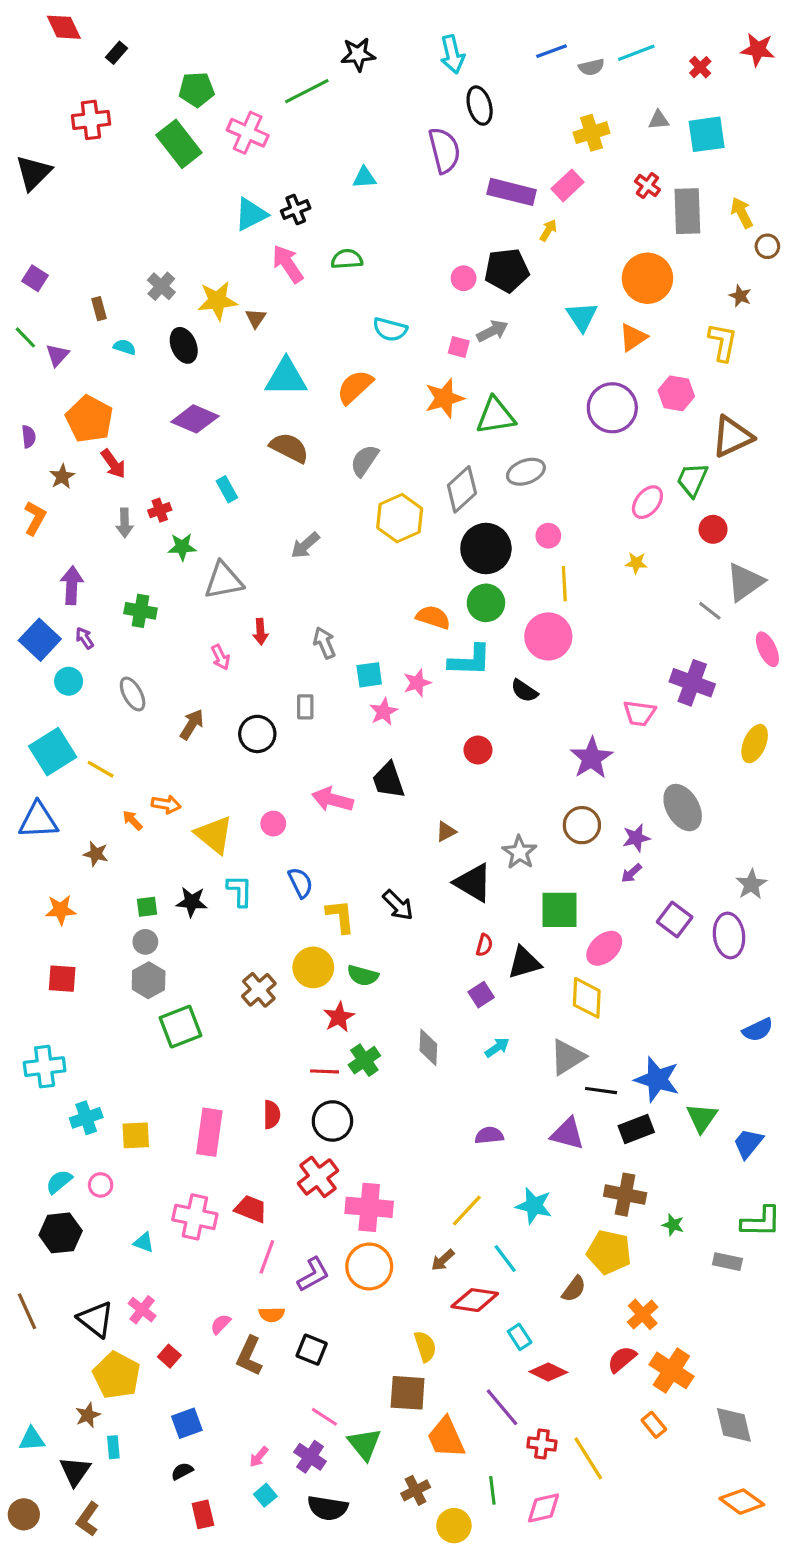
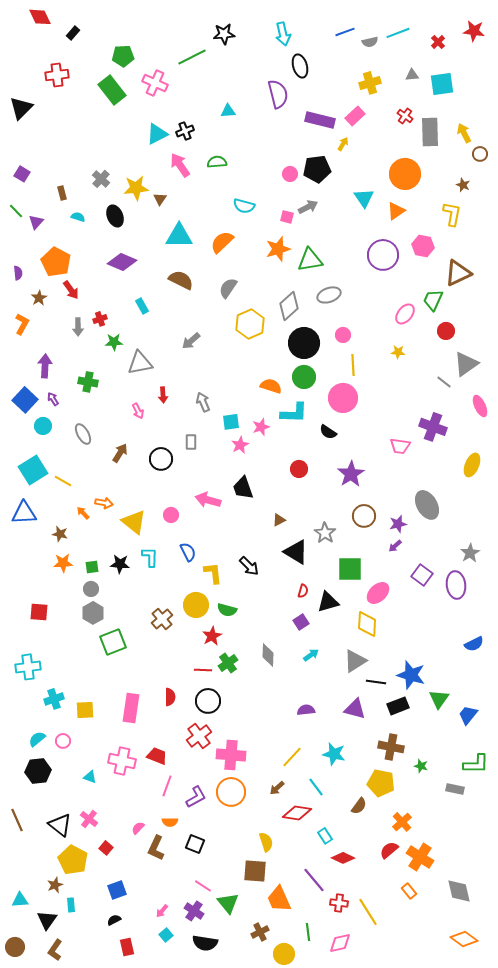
purple star: (591, 758) -> (351, 474), moved
orange star: (61, 910) -> (63, 563), moved

